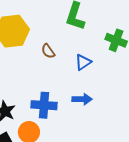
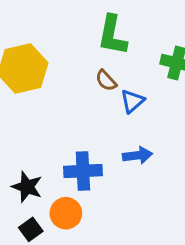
brown semicircle: (48, 51) -> (106, 81), moved

